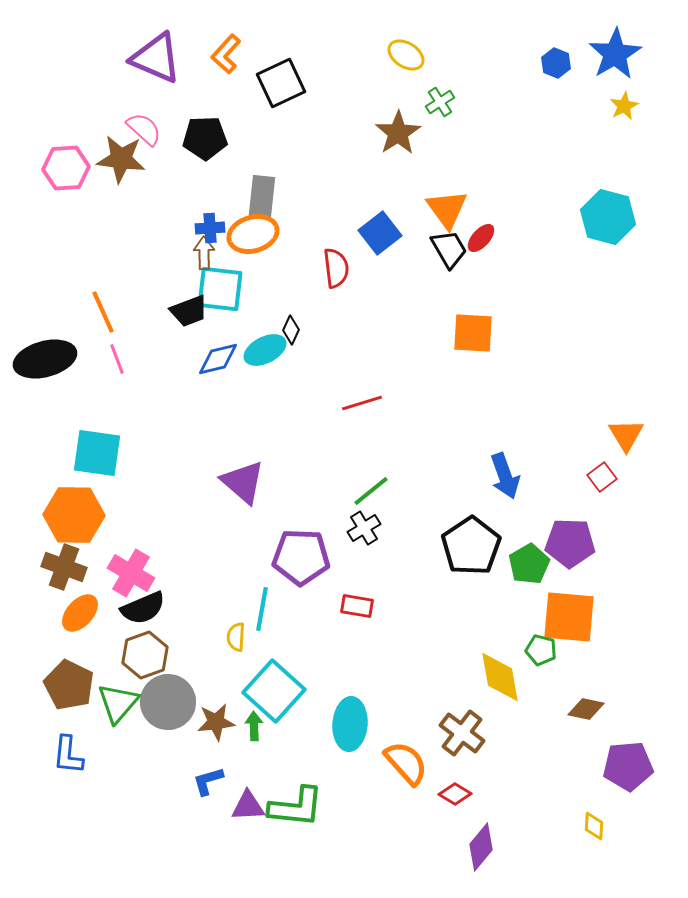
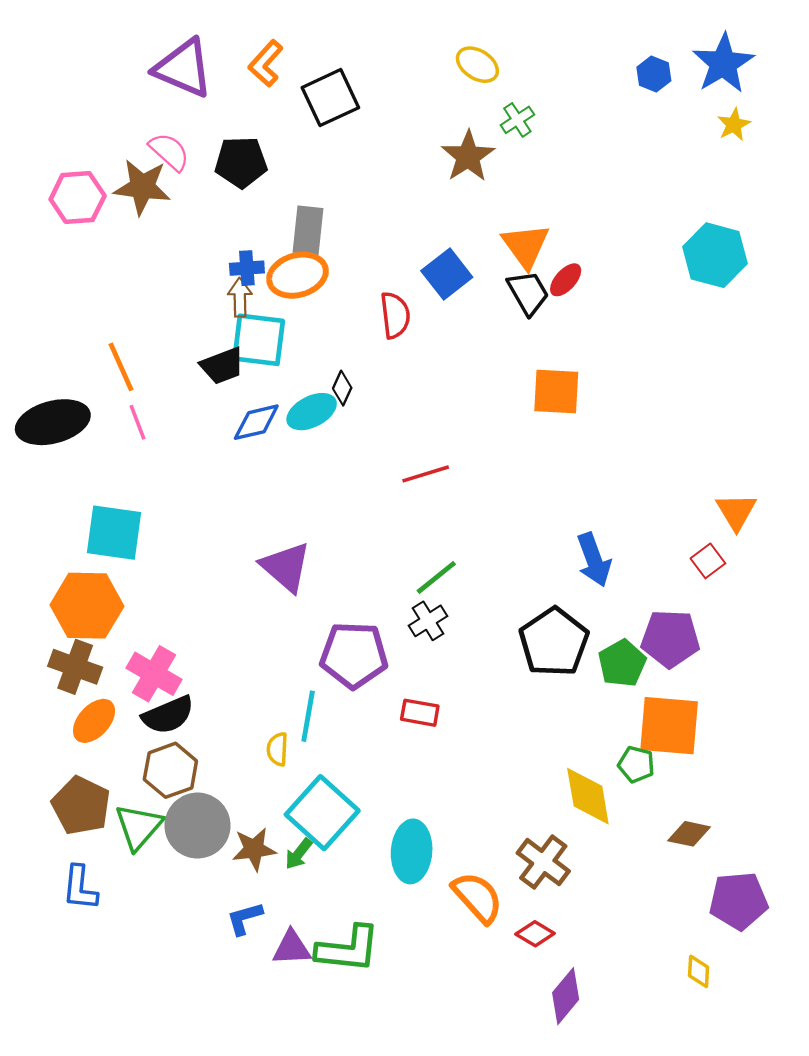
green arrow: (254, 726) -> (299, 854), turned -140

